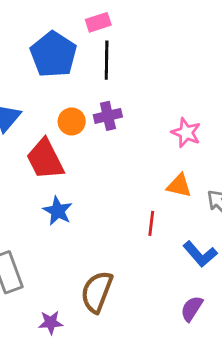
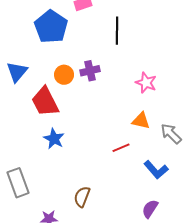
black line: (107, 60) -> (117, 31), moved
red line: (151, 223) -> (121, 148), turned 60
brown semicircle: (97, 292) -> (82, 197), size x0.7

